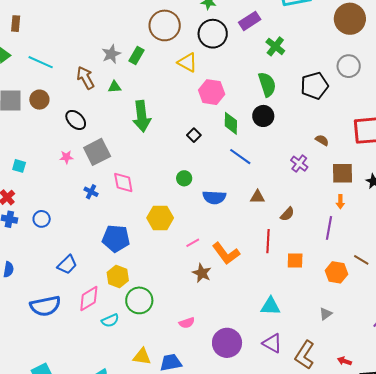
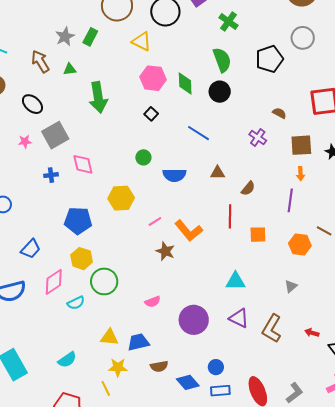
pink hexagon: (212, 92) -> (153, 78), moved
green diamond: (231, 123) -> (185, 84), moved
blue cross: (91, 192) -> (51, 175), turned -32

